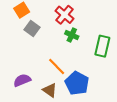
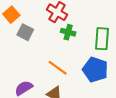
blue pentagon: (77, 83) -> (95, 69), moved

